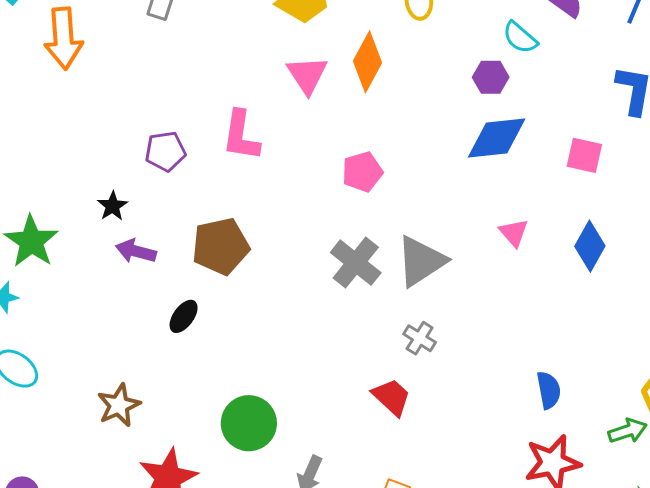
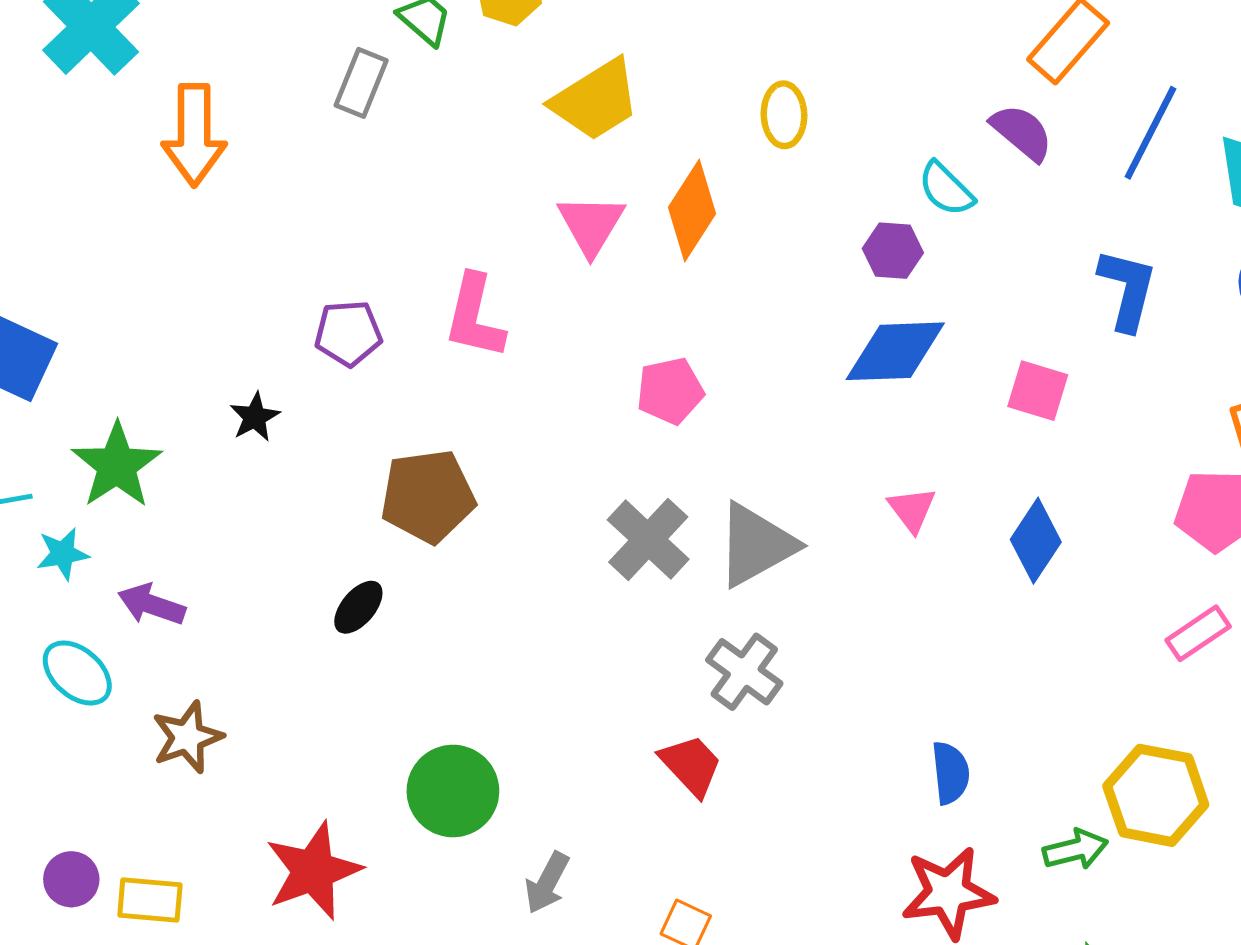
purple arrow: (136, 251) -> (152, 605), moved
gray cross: (420, 338) -> (744, 672), size x1.4
brown star: (119, 405) -> (187, 737), moved

